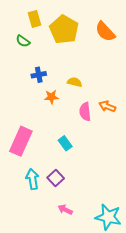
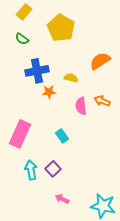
yellow rectangle: (35, 19) -> (24, 12), moved, turned 56
orange semicircle: (105, 32) -> (100, 61), moved, turned 100
blue cross: (39, 75) -> (37, 71), size x1.6

